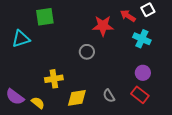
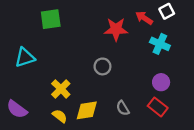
cyan triangle: (21, 39) -> (25, 57), moved
gray circle: (87, 52) -> (102, 66), moved
yellow cross: (54, 79) -> (61, 89), turned -36
yellow semicircle: (38, 103) -> (60, 116), moved

